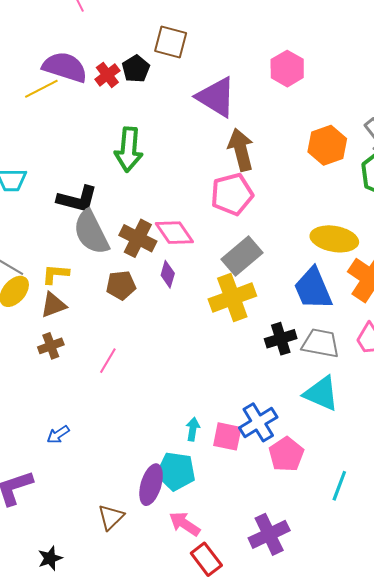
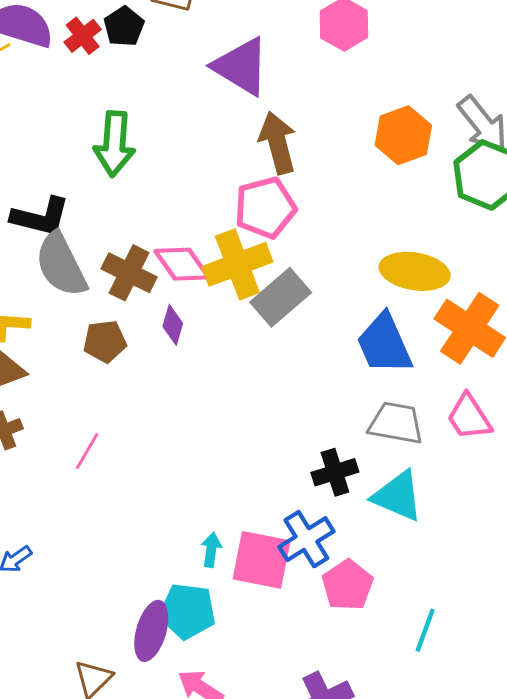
yellow cross: (232, 297) -> (237, 264), moved
black cross: (281, 339) -> (335, 472), moved
pink square: (227, 436) -> (262, 560), size x1.4

